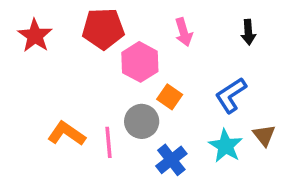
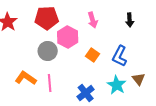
blue L-shape: (231, 95) -> (120, 56), turned -30
orange square: (170, 97) -> (93, 55), moved
gray circle: (142, 121) -> (48, 51), moved

